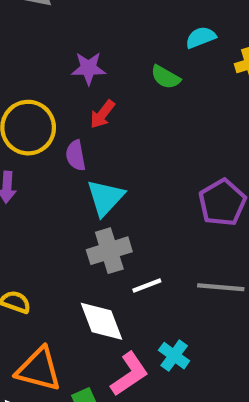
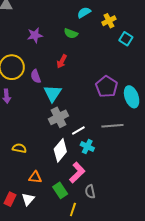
red arrow: (102, 114) -> (62, 61), moved
white diamond: (102, 321) -> (60, 150), turned 70
cyan cross: (174, 356) -> (87, 147), moved
orange triangle: (39, 369) -> (35, 177), size x0.6

